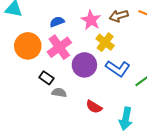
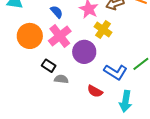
blue semicircle: (57, 22) -> (57, 12), turned 72
blue L-shape: (118, 68) -> (116, 72), moved

